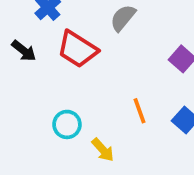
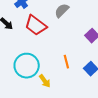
cyan circle: (67, 124) -> (27, 66), size x1.6

